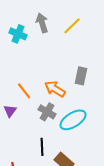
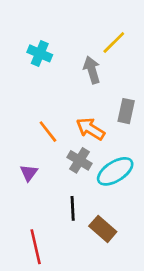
gray arrow: (42, 23) -> (92, 70), moved
purple triangle: (10, 111) -> (29, 173), moved

